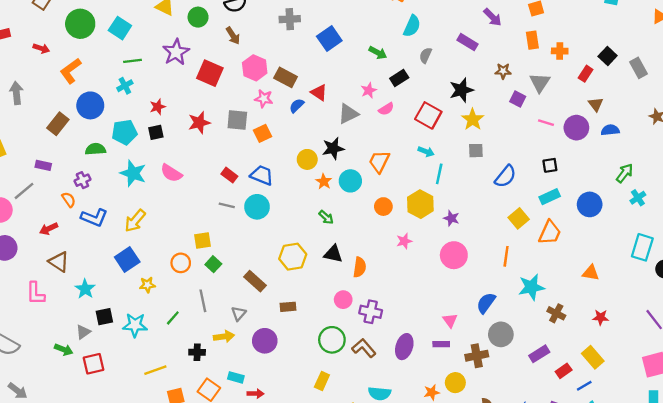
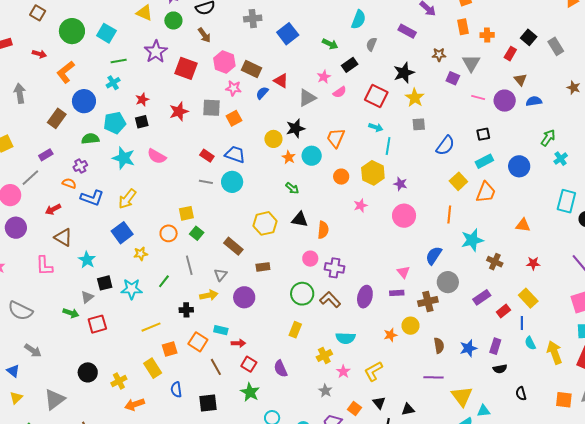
purple rectangle: (43, 165) -> (46, 155), turned -40
orange semicircle: (69, 200) -> (69, 183), turned -32
blue line: (584, 386) -> (522, 323), turned -56

